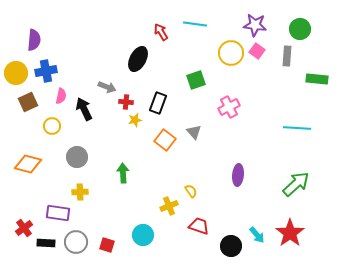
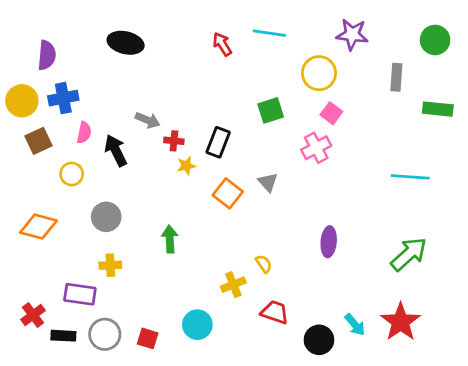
green circle: (300, 29) -> (435, 40), moved
pink square: (257, 51) -> (331, 113), moved
black ellipse: (138, 59) -> (126, 43), moved, turned 75

